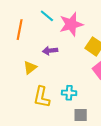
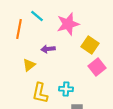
cyan line: (47, 16) -> (37, 16), moved

